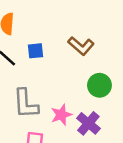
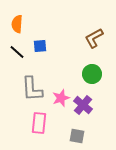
brown L-shape: (81, 46) -> (94, 38), moved, turned 110

